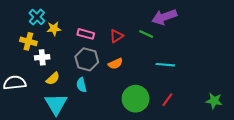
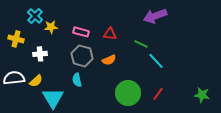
green line: (146, 34) -> (141, 44), moved
red triangle: (116, 36) -> (110, 34), turned 40
yellow cross: (28, 41) -> (16, 39), moved
cyan line: (165, 65) -> (156, 61), turned 42
yellow semicircle: (53, 79) -> (36, 81), moved

